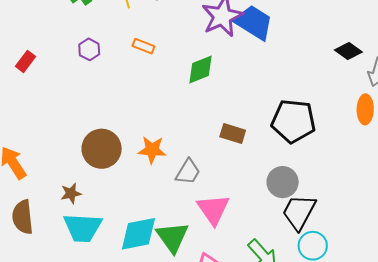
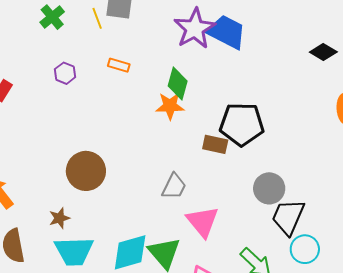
green diamond: (200, 70) -> (178, 83), turned -48
black pentagon: (293, 121) -> (242, 124), moved
orange star: (152, 150) -> (170, 106), moved

